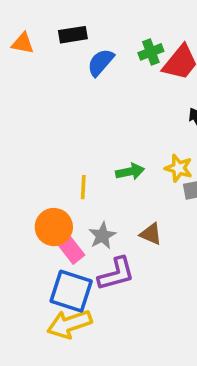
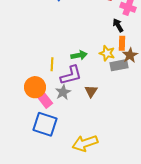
brown triangle: (151, 234) -> (91, 91), turned 40
purple L-shape: (116, 274) -> (71, 75), moved
yellow arrow: (69, 324) -> (85, 143), moved

